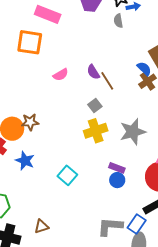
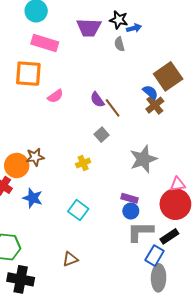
pink semicircle: (61, 75) -> (55, 96), moved
yellow cross: (96, 131) -> (83, 163), moved, size x0.6
brown triangle: (41, 226) -> (70, 259), moved
gray L-shape: (110, 227) -> (140, 232), moved

